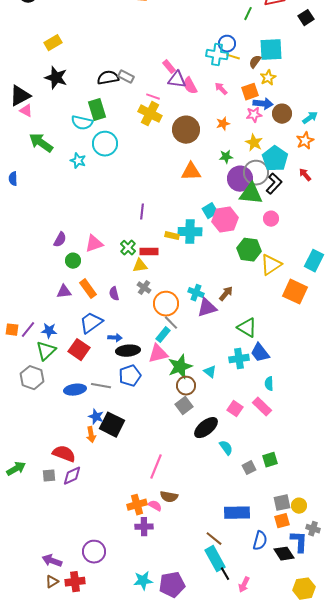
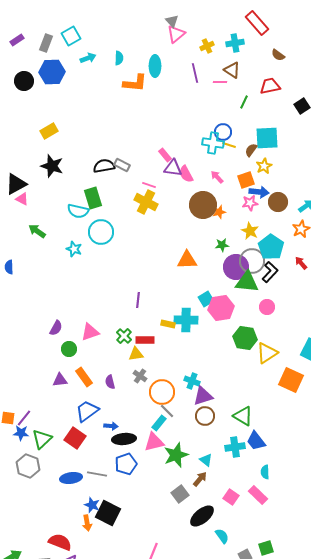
brown circle: (186, 130) -> (203, 205), moved
green arrow: (41, 143) -> (37, 231), size x0.7
brown arrow: (226, 294) -> (200, 479), moved
blue star: (49, 331) -> (21, 433), moved
brown circle: (186, 386) -> (205, 416), moved

